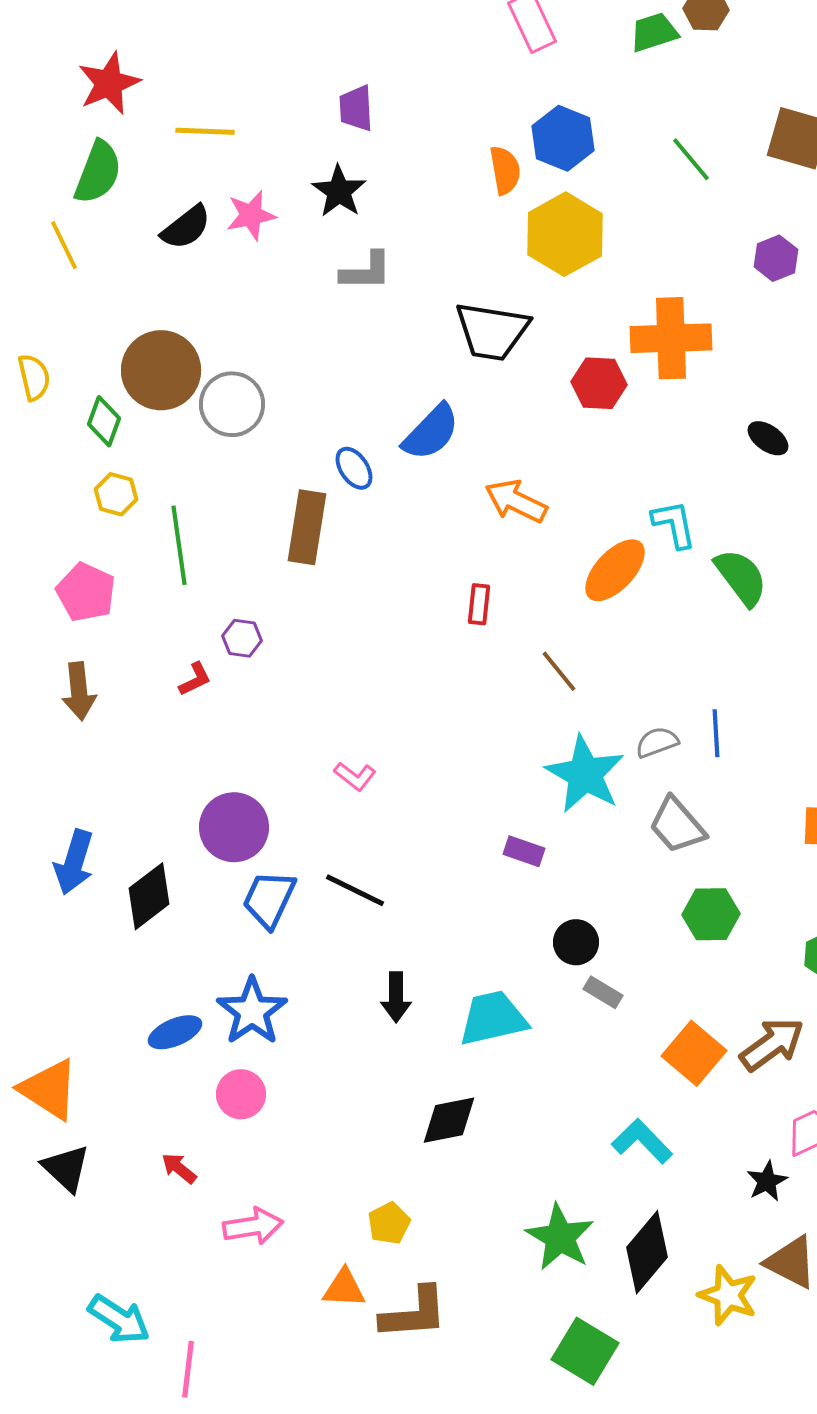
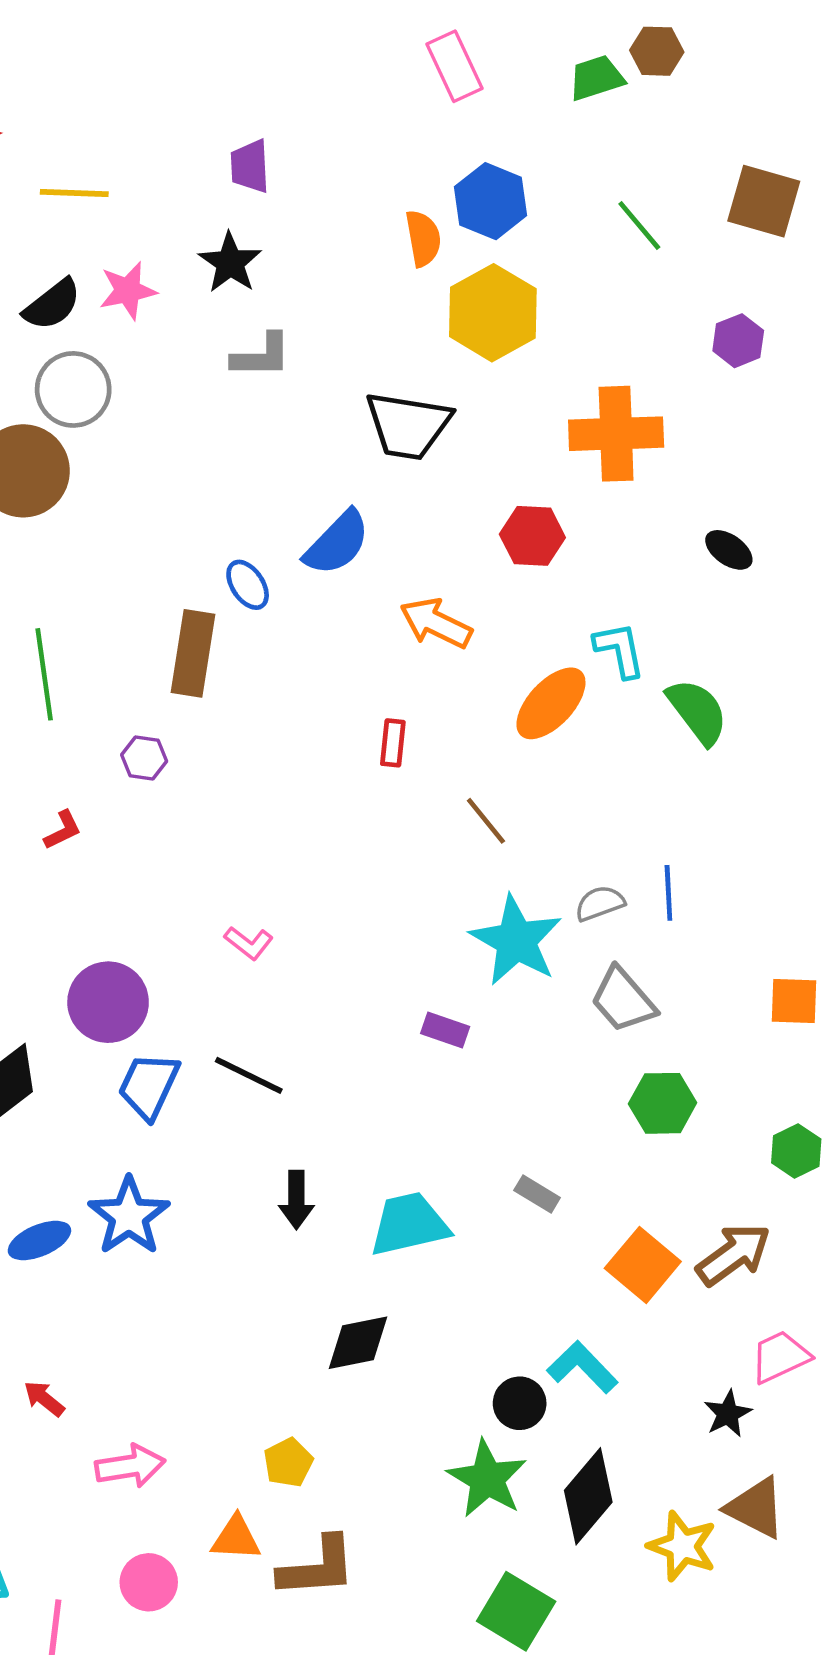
red hexagon: (599, 383) -> (532, 536), moved
gray circle: (232, 404) -> (73, 389), moved
purple hexagon: (242, 638) -> (144, 758), moved
black circle: (576, 942) -> (520, 1403), moved
pink circle: (241, 1094) -> (149, 1582), moved

